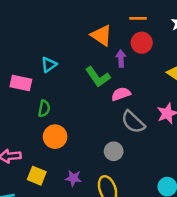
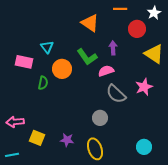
red circle: (142, 43) -> (137, 29), moved
purple arrow: (121, 59) -> (113, 48), moved
cyan triangle: (49, 65) -> (47, 47), turned -32
orange circle: (55, 137) -> (62, 69), moved

